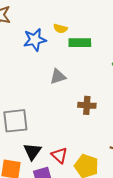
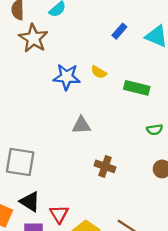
green rectangle: (80, 43) -> (137, 88), moved
black triangle: (32, 152) -> (30, 202), turned -48

